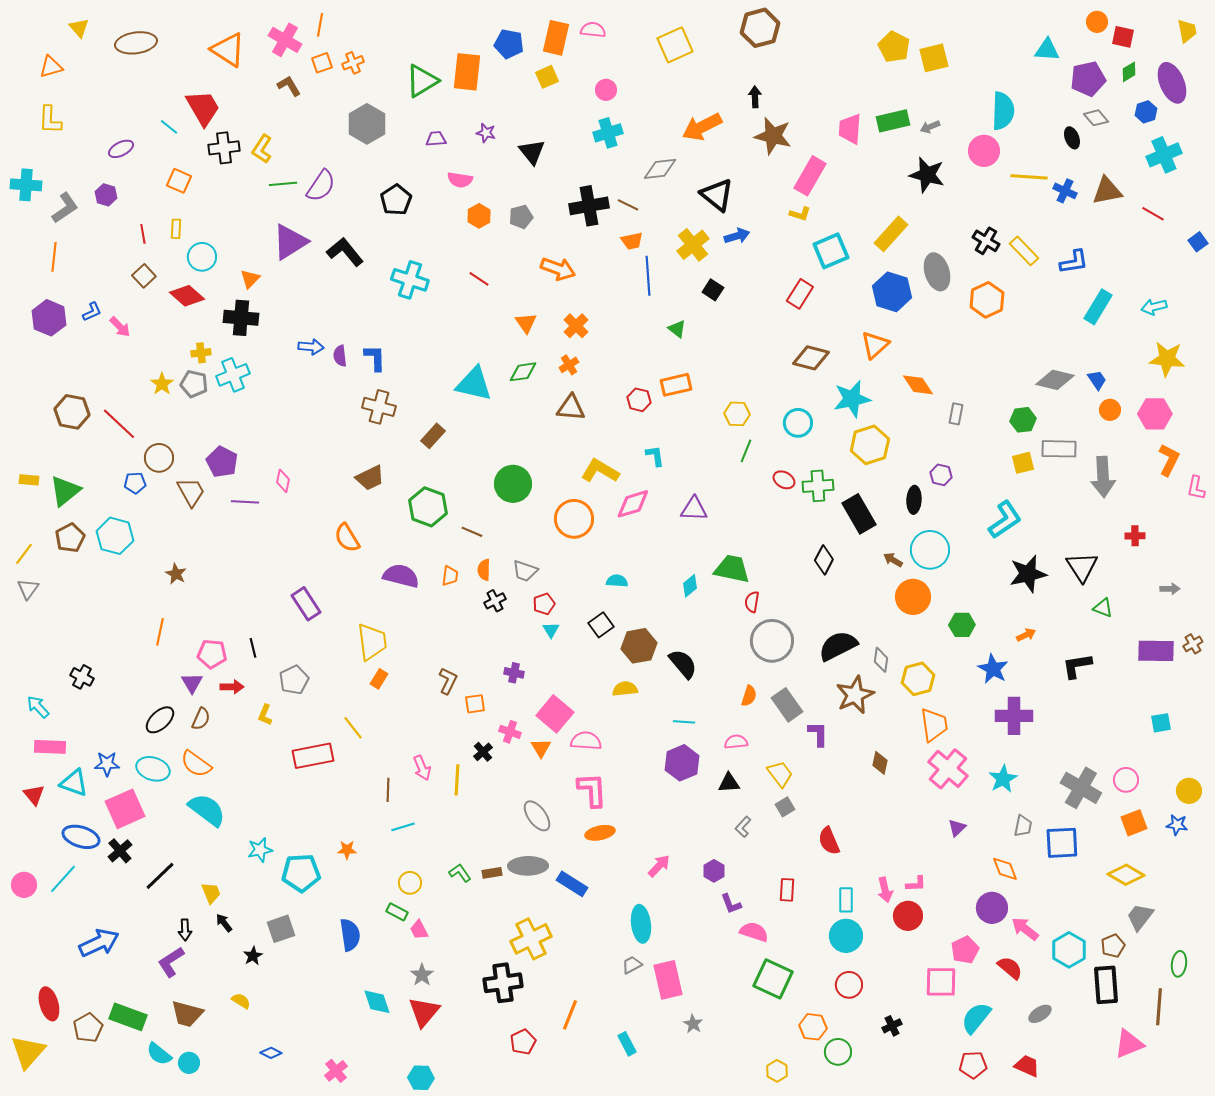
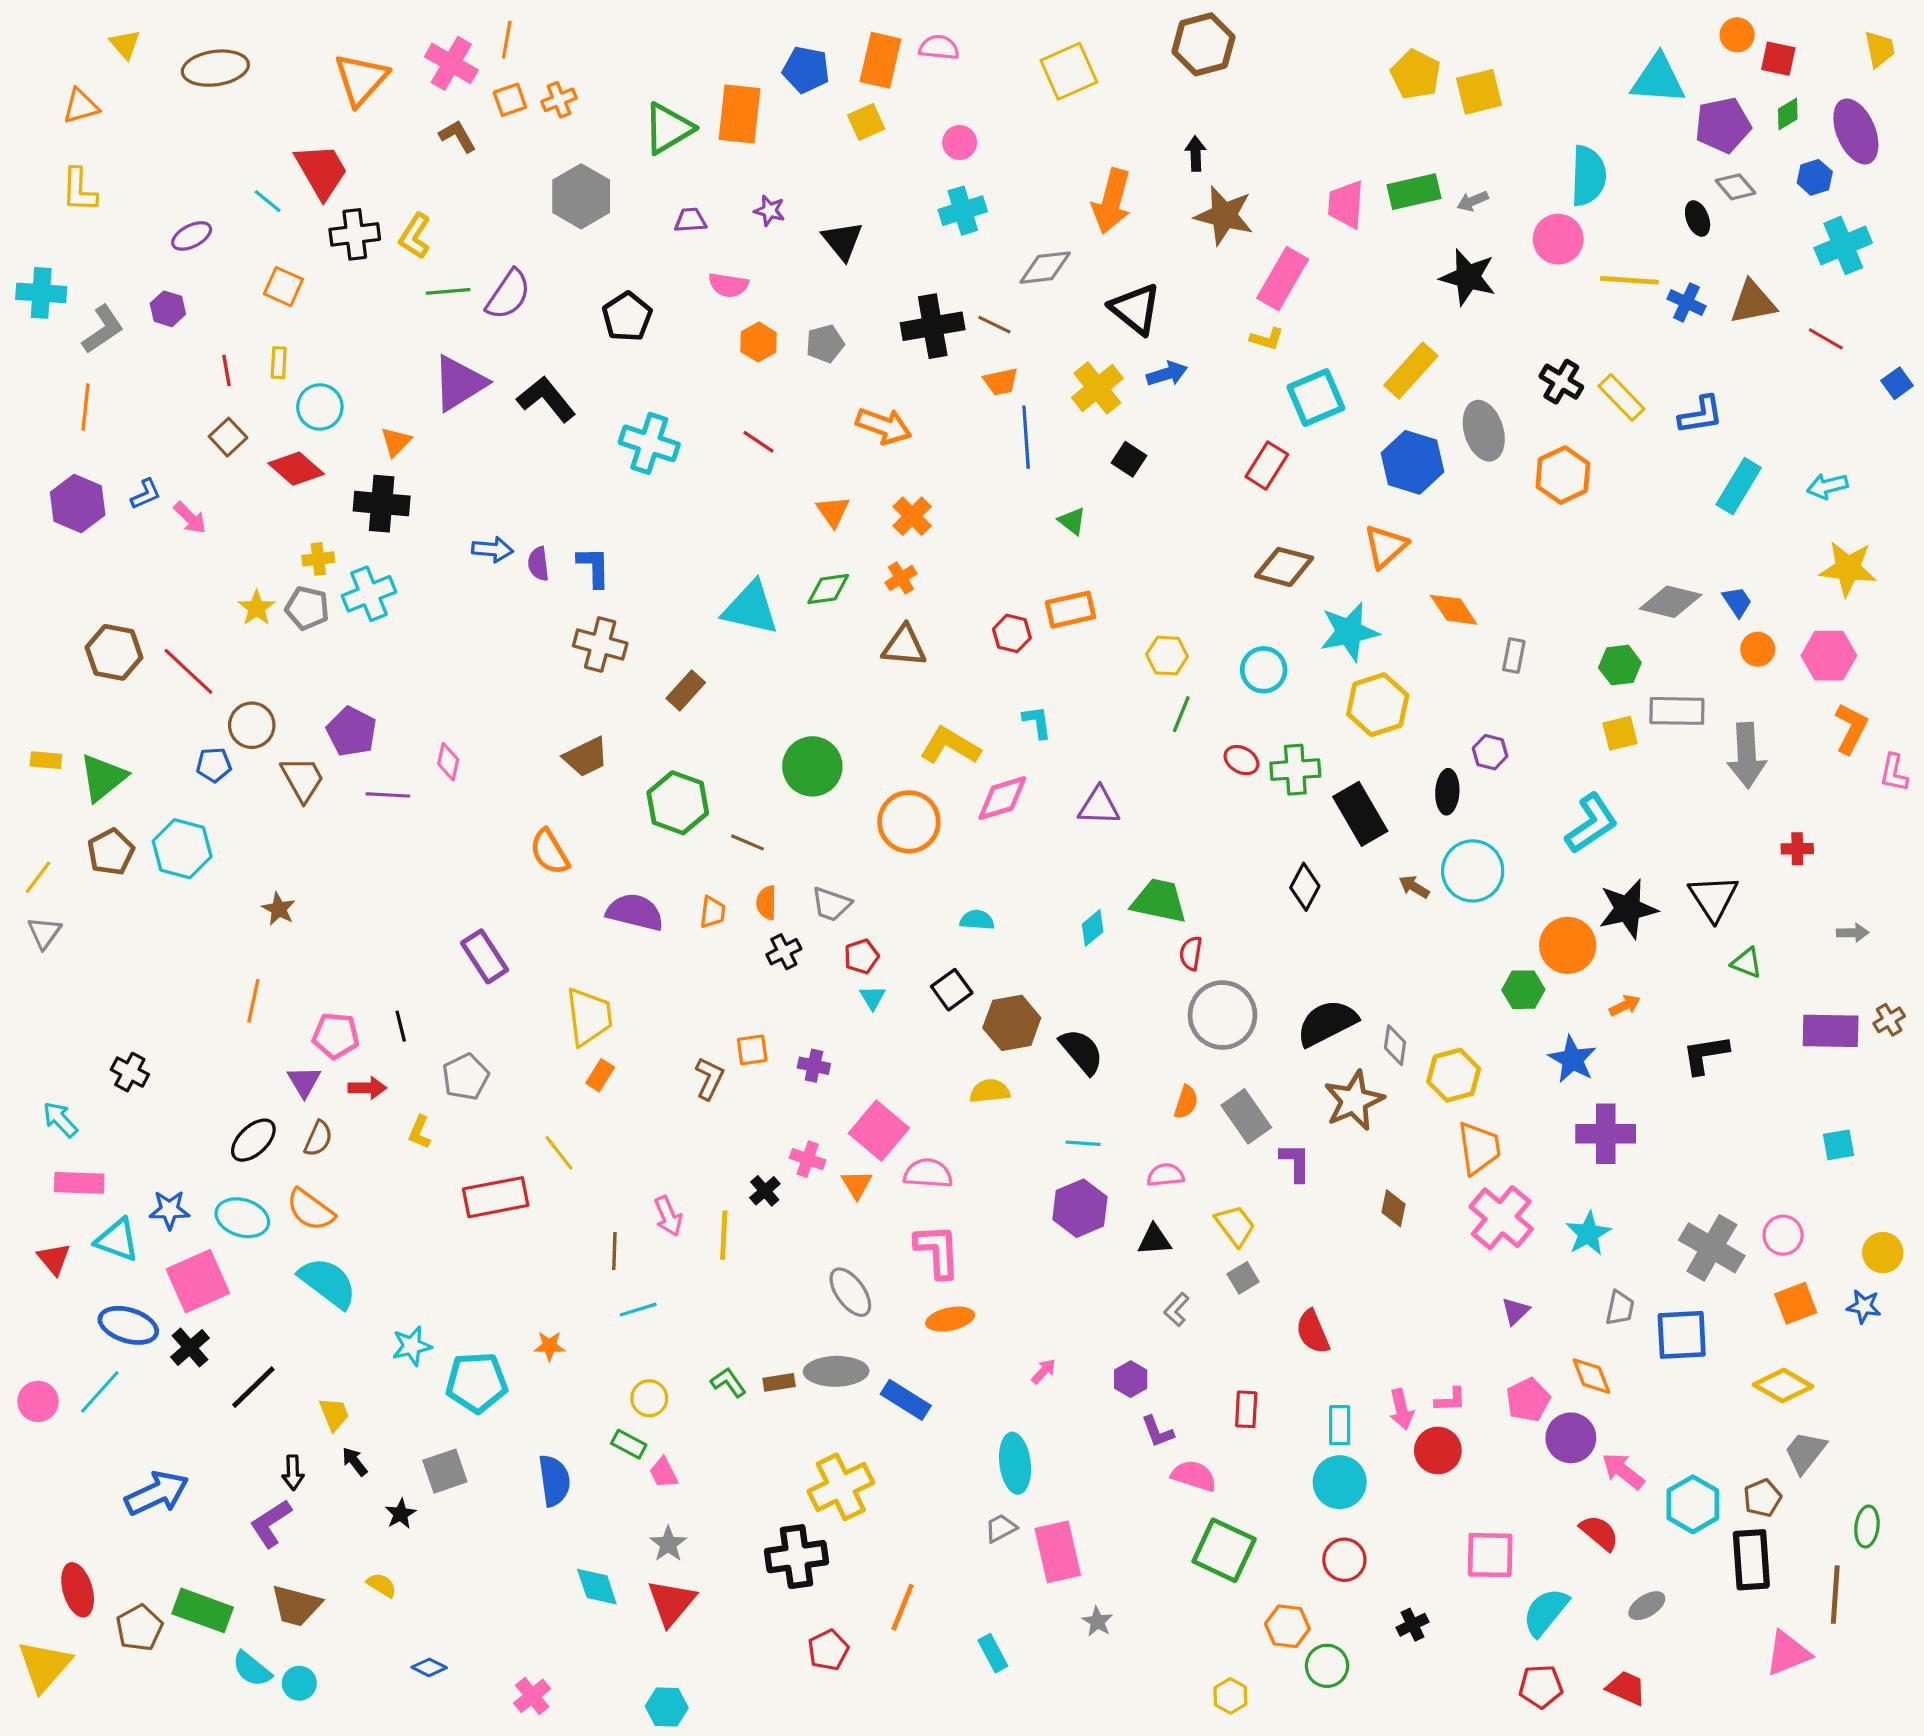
orange triangle: (228, 50) -> (361, 79), turned 39
cyan triangle: (1047, 50) -> (1658, 79), size x1.4
orange arrow: (702, 127) -> (1112, 201), turned -48
orange circle: (913, 597) -> (1568, 945), moved
orange square: (475, 704) -> (752, 1050), moved
pink arrow: (659, 866) -> (1044, 1371), size x0.7
pink pentagon: (965, 950) -> (1528, 1400), moved

